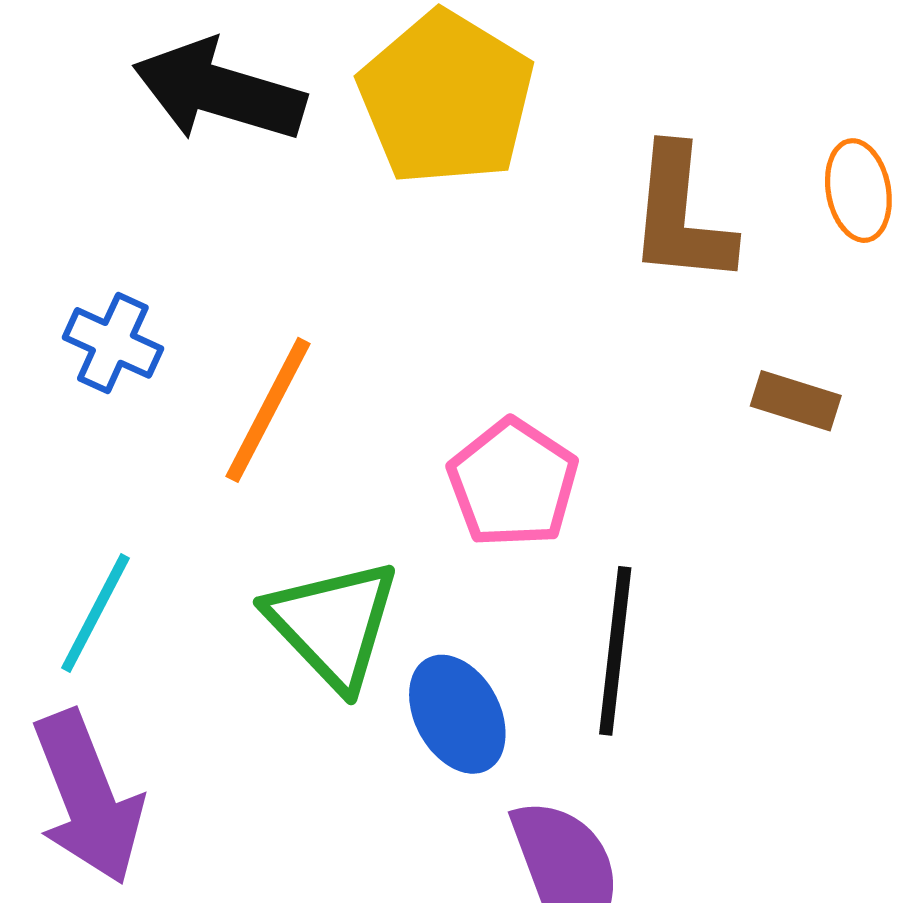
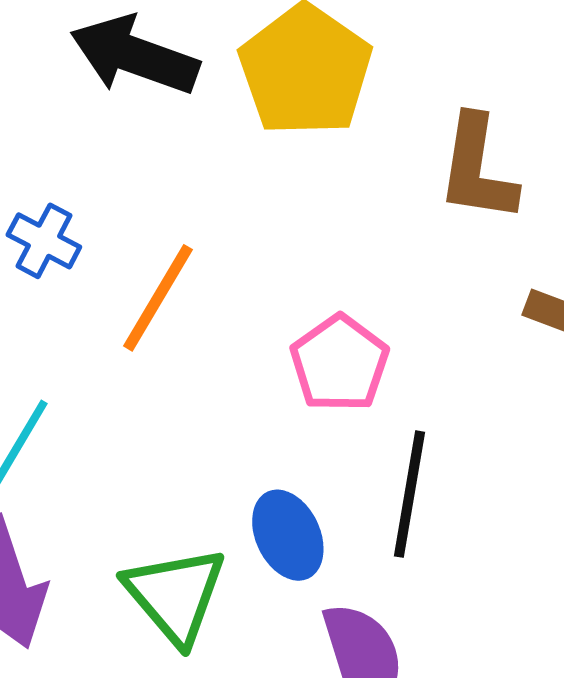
green triangle: (333, 624) -> (175, 595), moved

